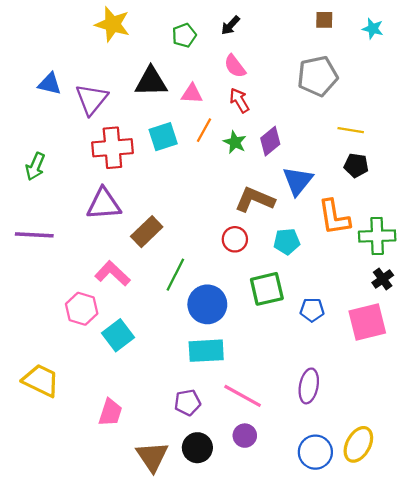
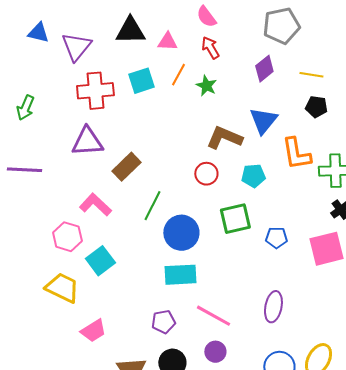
purple diamond: (270, 141) -> (264, 69), moved
yellow trapezoid: (41, 380) -> (62, 288), moved
pink trapezoid: (110, 412) -> (93, 331), turned 40

